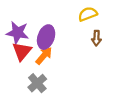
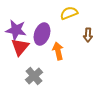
yellow semicircle: (88, 14) -> (69, 13), moved
orange arrow: (44, 56) -> (58, 51), moved, turned -54

